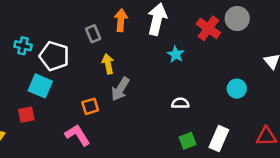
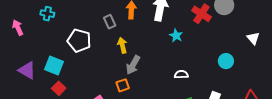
cyan cross: (23, 46) -> (47, 14), moved
cyan square: (40, 86) -> (54, 65), moved
orange square: (90, 106) -> (123, 85), moved
red square: (26, 115) -> (59, 88), turned -32

